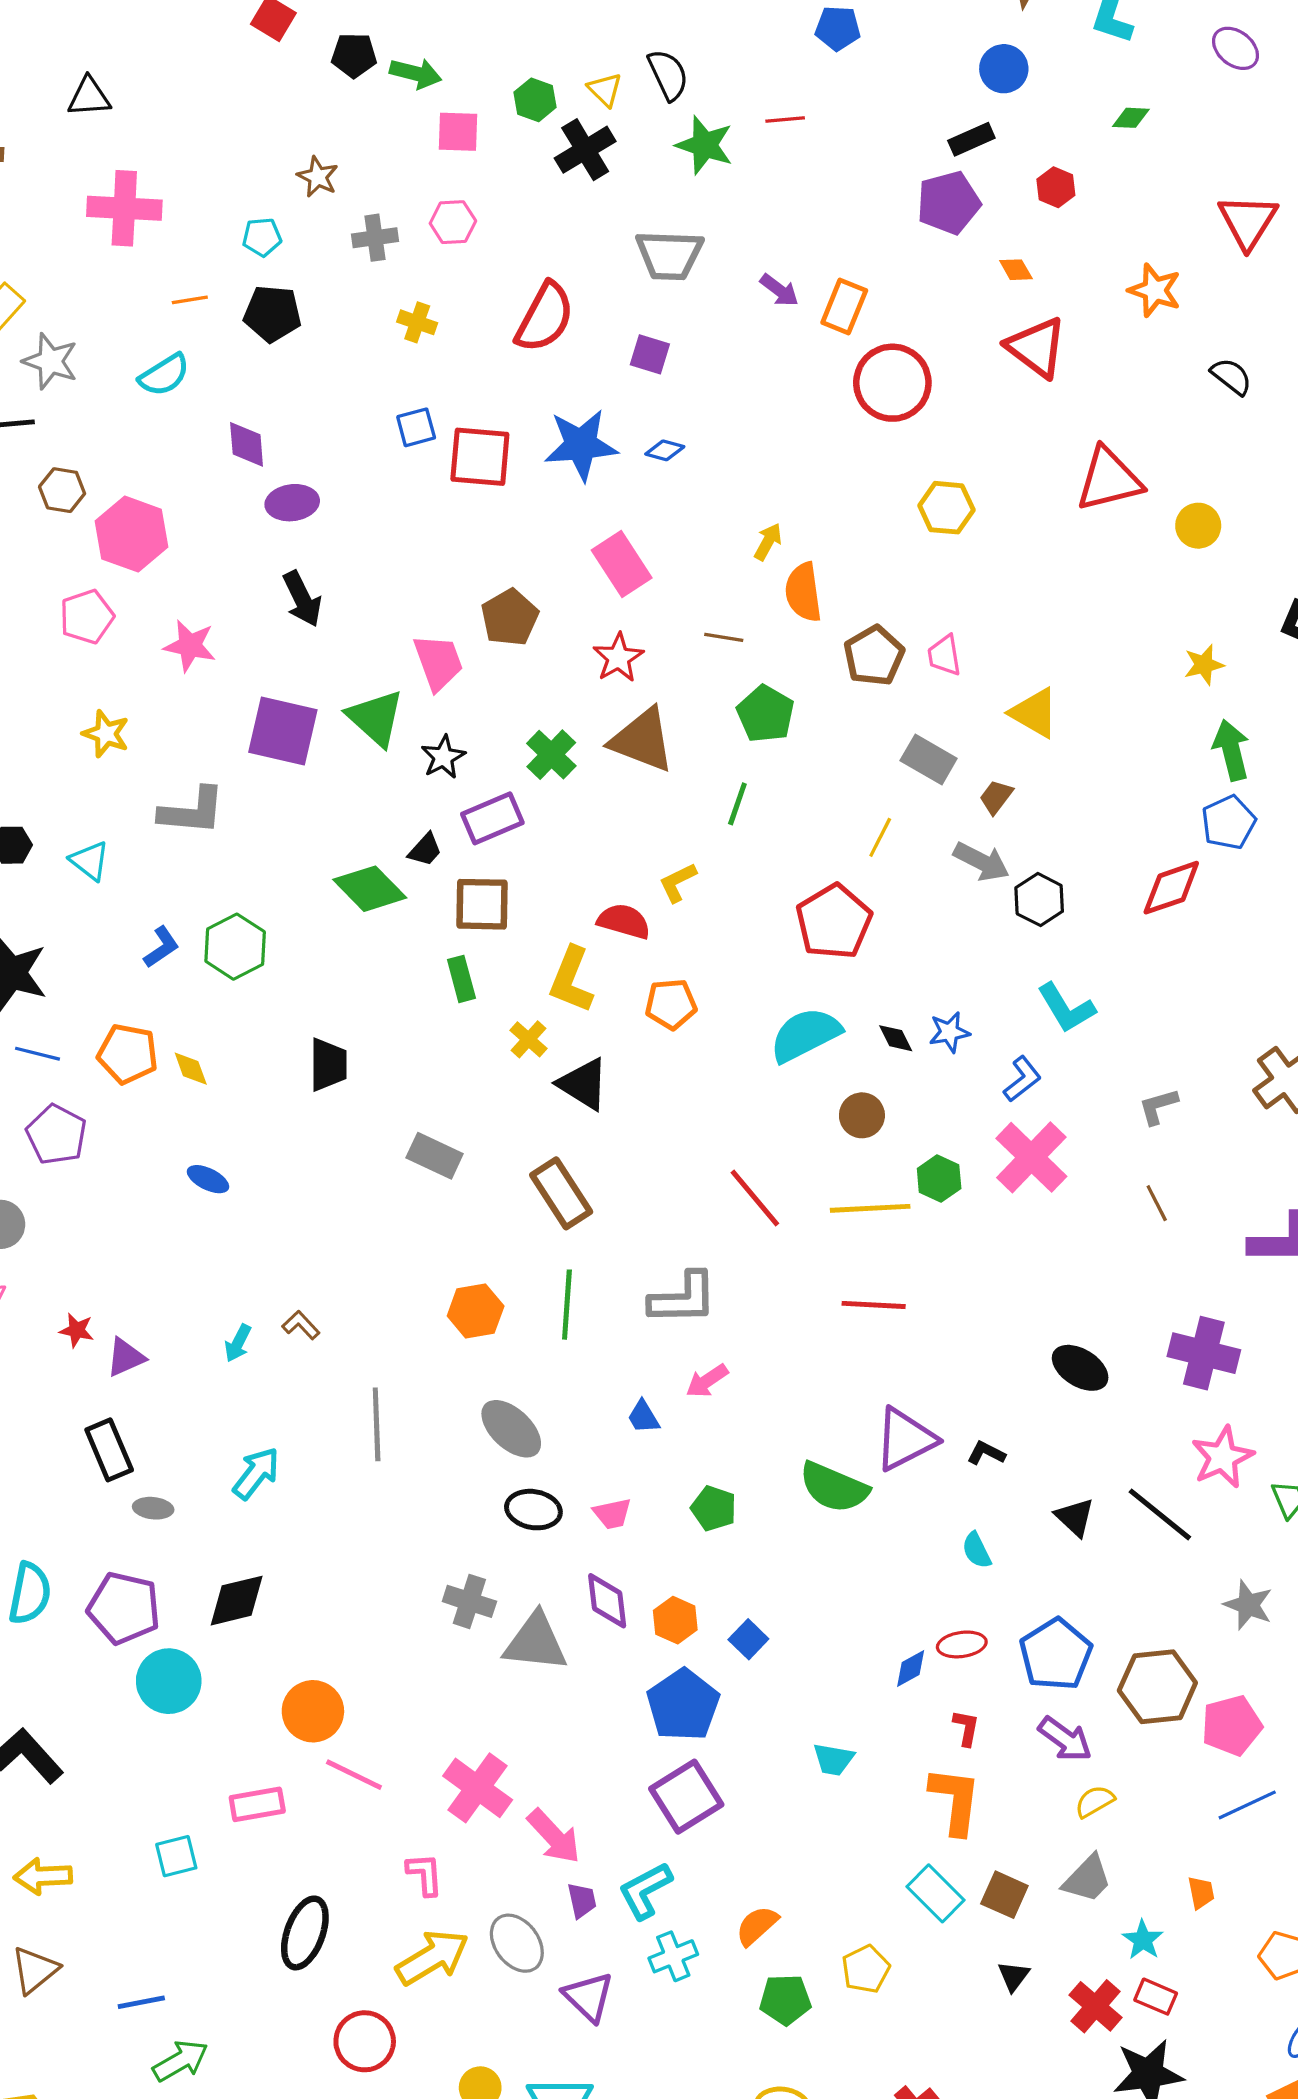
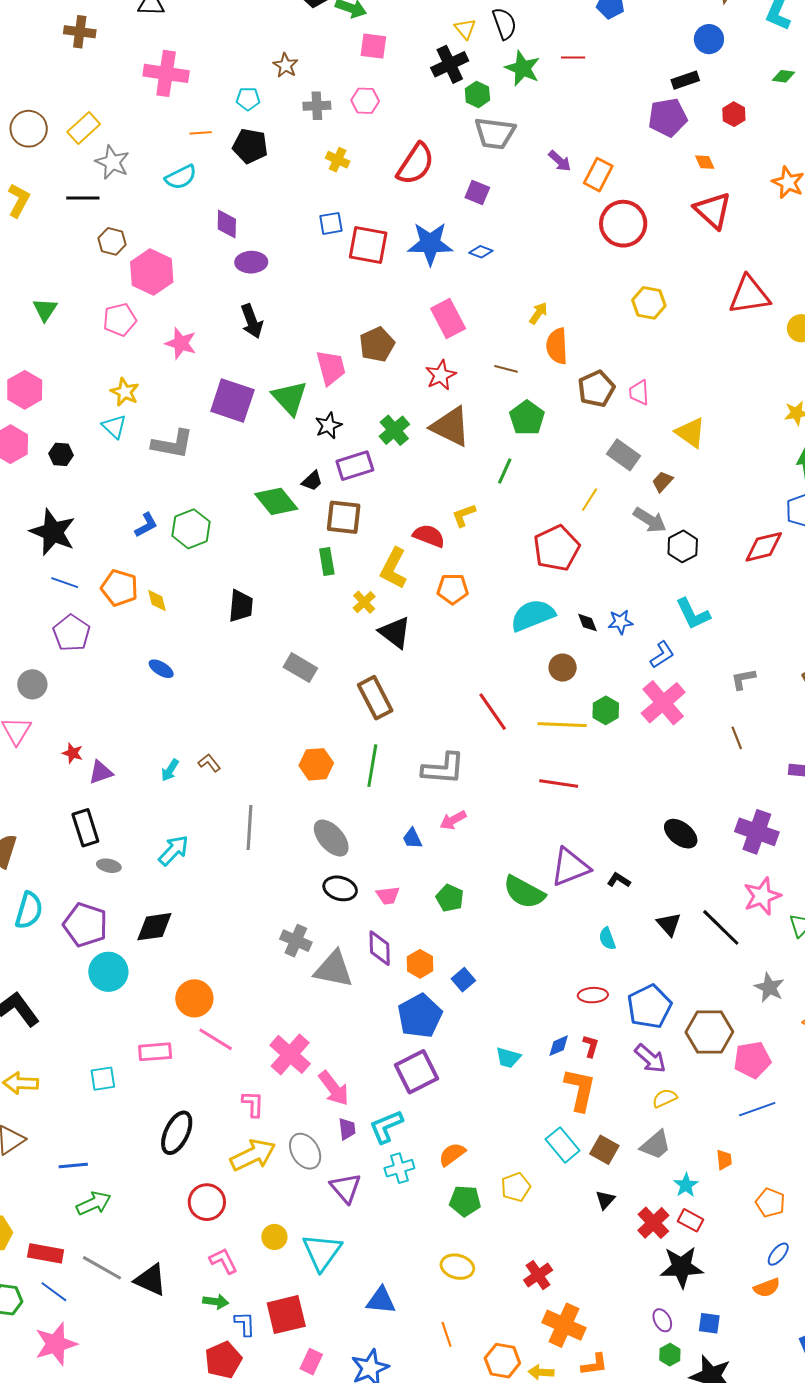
green hexagon: (535, 100) -> (477, 94), moved
cyan triangle: (90, 861) -> (114, 427), moved
blue diamond: (911, 1668) -> (559, 1046), moved

